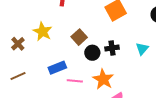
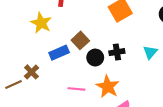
yellow star: (43, 32) -> (41, 23), moved
brown cross: (18, 44) -> (31, 72), moved
blue rectangle: (57, 68) -> (59, 53), moved

